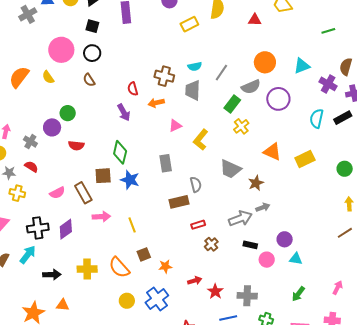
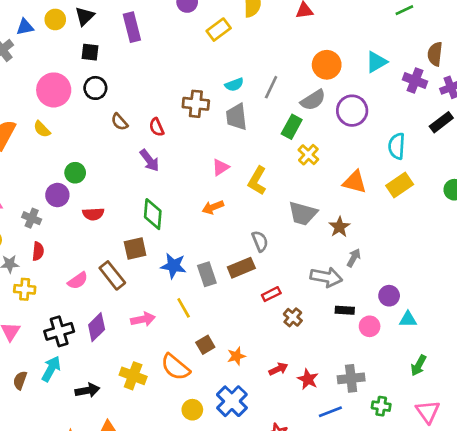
brown semicircle: (89, 80) -> (119, 122), moved
orange arrow: (156, 103) -> (213, 207), moved
cyan semicircle: (317, 119) -> (397, 146), moved
gray rectangle: (166, 163) -> (207, 274), moved
red semicircle: (31, 167) -> (38, 251), turned 72
blue star: (130, 180) -> (173, 266), moved
gray arrow: (263, 207) -> (354, 258), turned -32
pink arrow: (101, 217) -> (143, 319), moved
gray arrow: (240, 218) -> (326, 277), turned 40
yellow cross: (87, 269) -> (133, 376), turned 30

